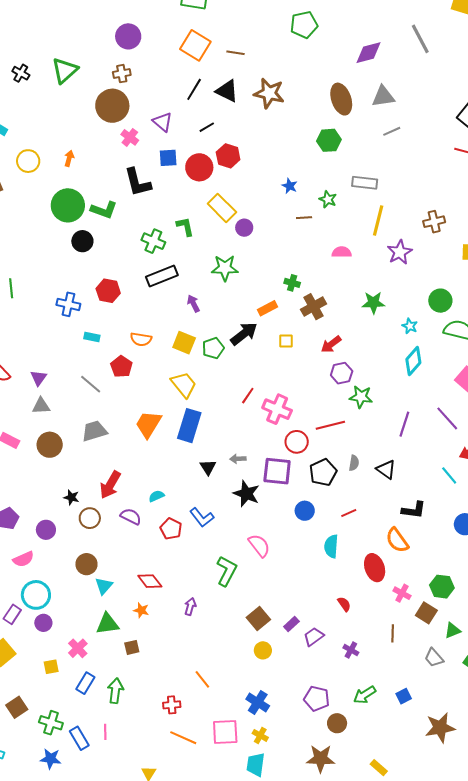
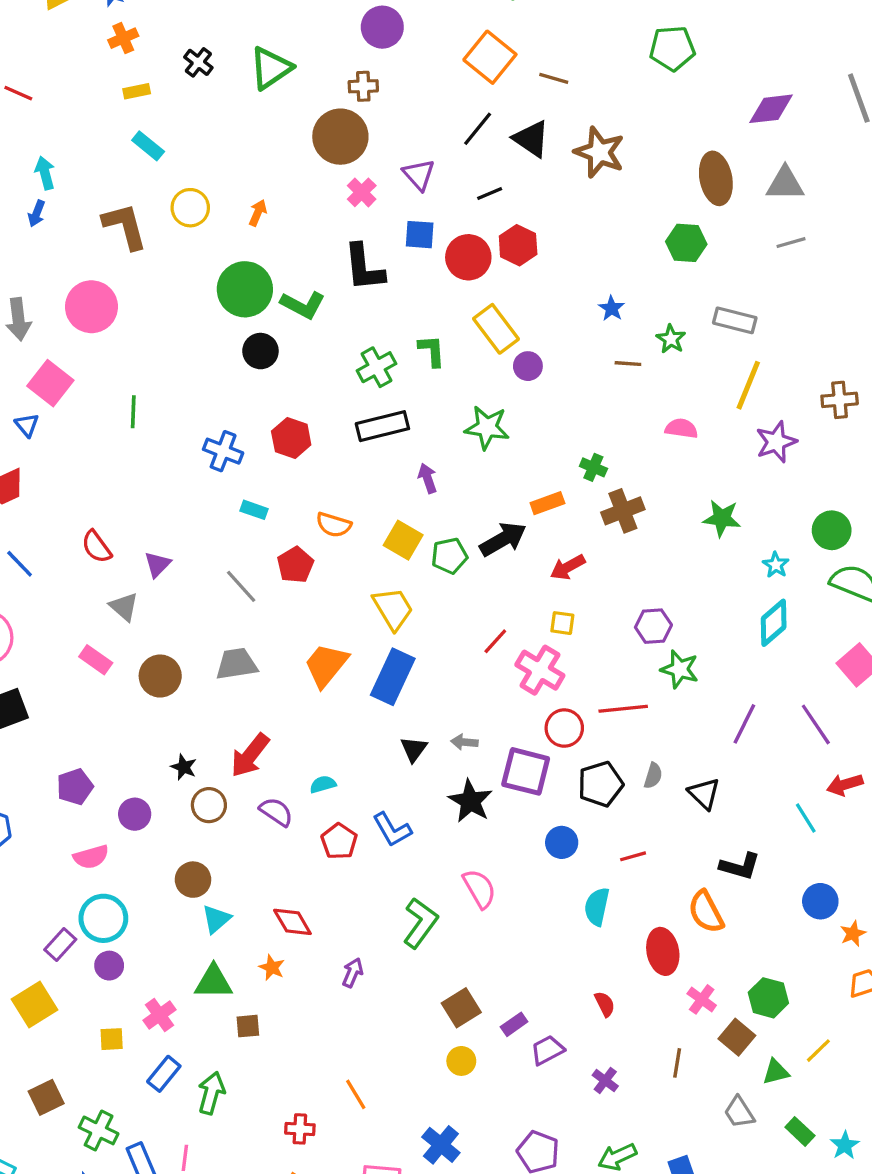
green cross: (153, 241) -> (377, 367), turned 30
yellow square: (286, 341) -> (562, 623), moved
red arrow: (331, 344) -> (568, 567), moved
gray triangle: (41, 406) -> (124, 607), moved, turned 36

